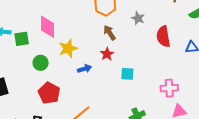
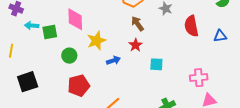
red pentagon: (49, 93) -> (79, 86), turned 30

